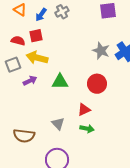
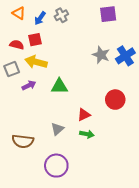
red circle: (97, 84) -> (115, 100), moved
gray triangle: (58, 124) -> (57, 129), turned 32

